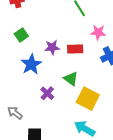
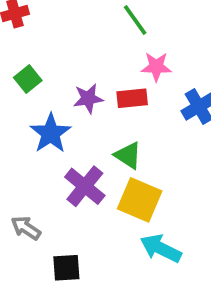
pink star: (98, 32) -> (156, 67), moved
purple cross: (47, 93) -> (85, 186), size x1.5
yellow square: (88, 99) -> (140, 200), moved

